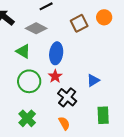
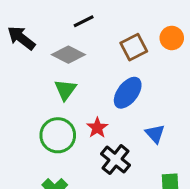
green triangle: (23, 51) -> (65, 90), moved, turned 35
blue ellipse: (56, 53) -> (128, 93), moved, turned 30
blue triangle: (93, 80) -> (155, 134), turned -40

